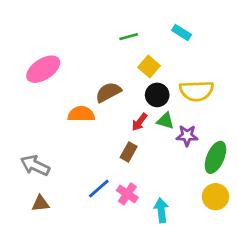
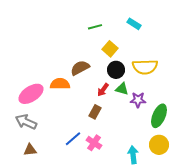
pink ellipse: (43, 69) -> (31, 94), moved
cyan arrow: (161, 210) -> (133, 155), moved

